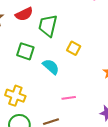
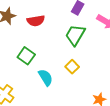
green trapezoid: (48, 26) -> (75, 35), moved

